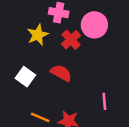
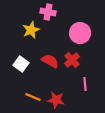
pink circle: (94, 25) -> (80, 33), moved
red cross: (71, 40) -> (72, 60), moved

